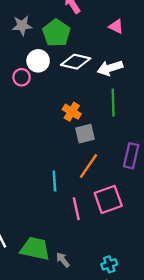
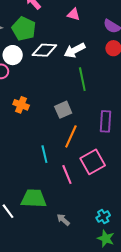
orange cross: (72, 112) -> (21, 105), moved
green trapezoid: (35, 249) -> (34, 199), moved

